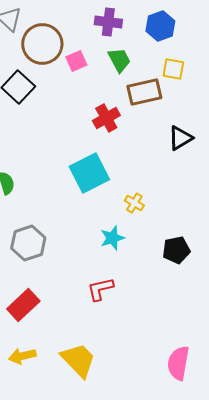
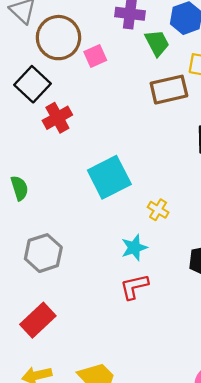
green trapezoid: (119, 60) -> (157, 43), moved
red cross: (106, 118) -> (57, 118), moved
red L-shape: (100, 289) -> (134, 287), moved

